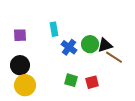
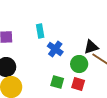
green circle: (90, 44) -> (79, 64), moved
red square: (92, 82) -> (78, 84), turned 32

